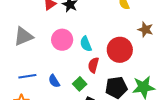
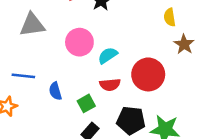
brown star: (145, 29) -> (184, 44), moved
cyan semicircle: (86, 44) -> (108, 55), turned 63
red semicircle: (93, 65) -> (110, 85), turned -126

